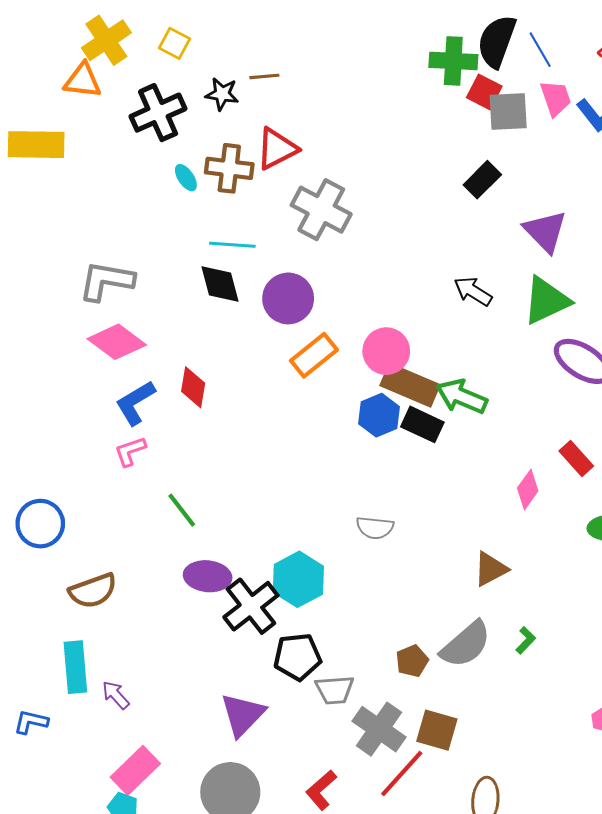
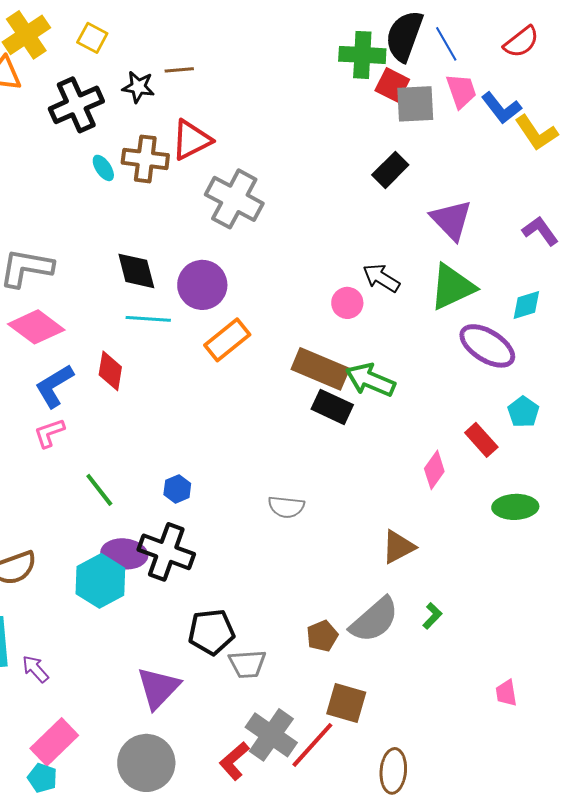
cyan line: (232, 245) -> (148, 319), moved
pink circle: (386, 351) -> (347, 303), moved, size x0.7
blue hexagon: (379, 415) -> (177, 489), moved, size x0.7
cyan hexagon: (298, 579) -> (100, 581), moved
black cross: (251, 606) -> (166, 552), moved, turned -32
gray cross: (379, 729) -> (271, 735), moved

